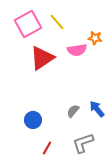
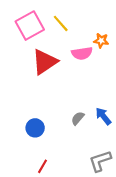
gray L-shape: (83, 143) -> (100, 161), moved
red line: (47, 148) -> (43, 166), moved

